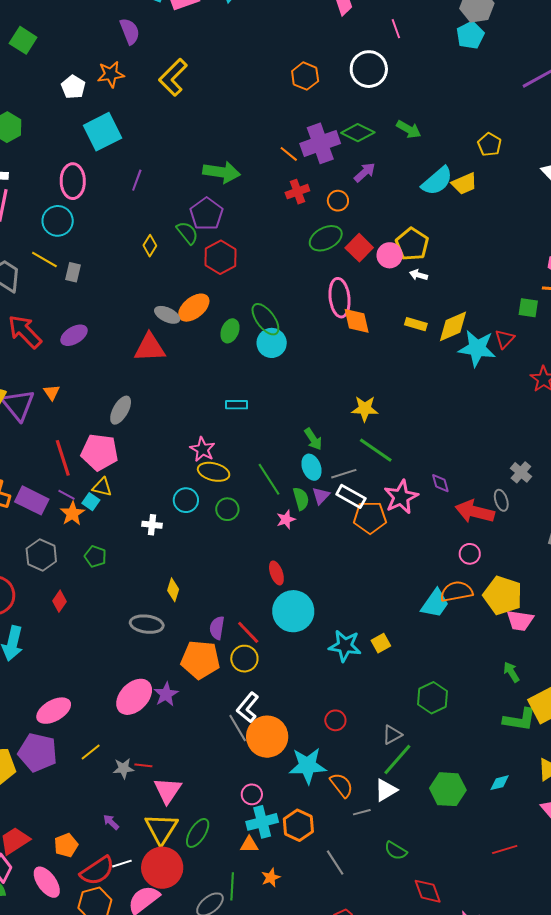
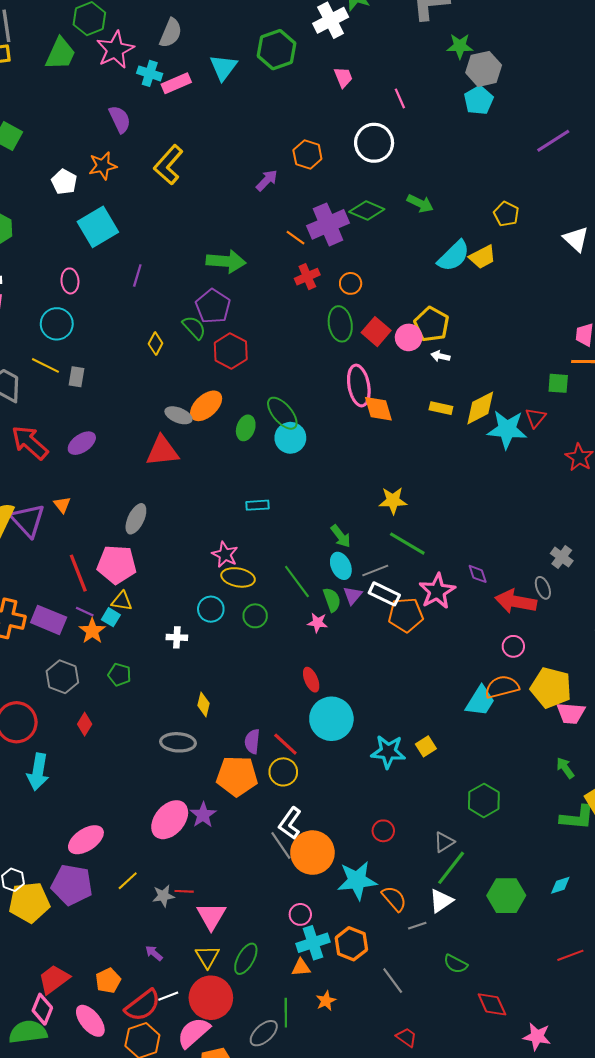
purple arrow: (365, 172) -> (267, 180), moved
pink ellipse: (73, 181) -> (70, 281), size x0.7
green ellipse: (326, 238) -> (340, 324), turned -68
pink star: (286, 519) -> (317, 623), turned 30
yellow triangle: (161, 829) -> (207, 957), size x0.7

